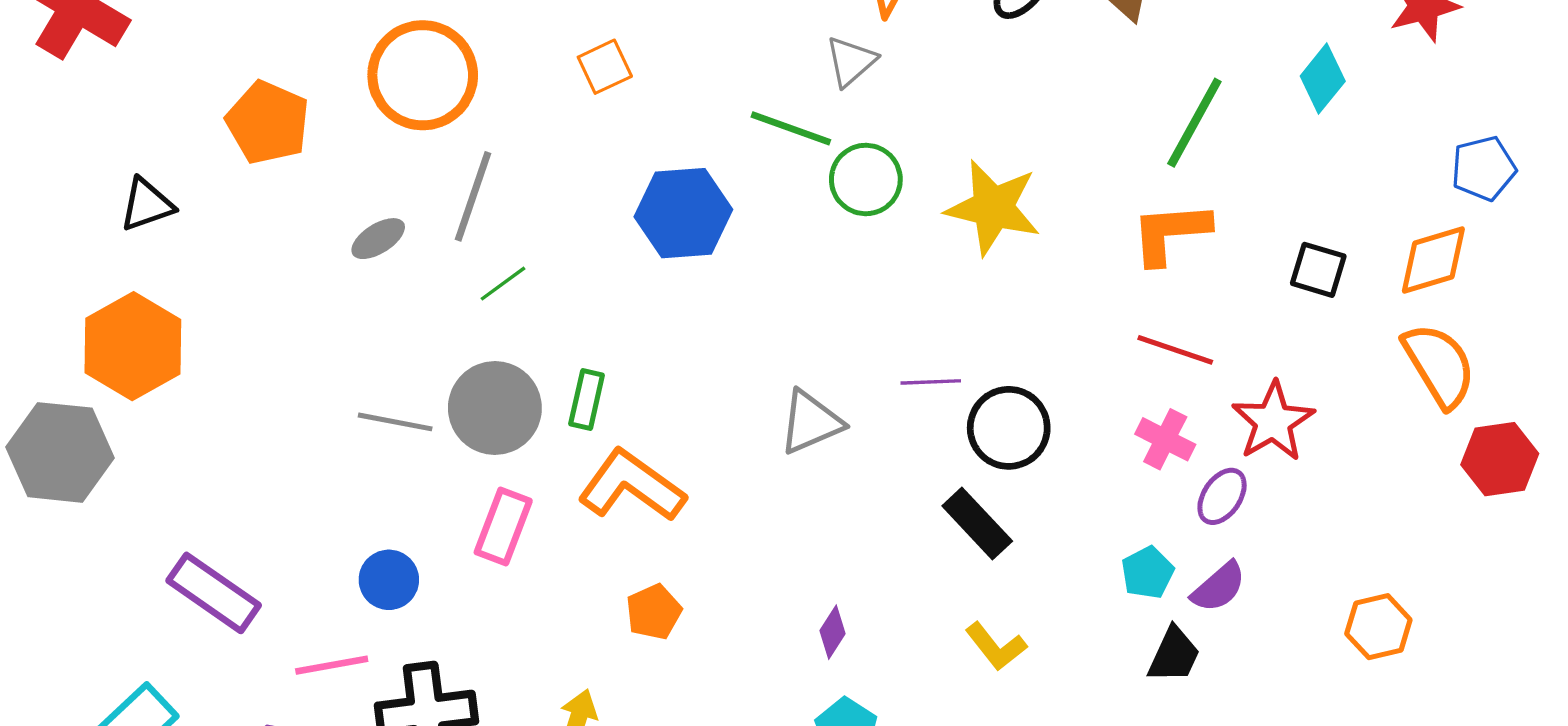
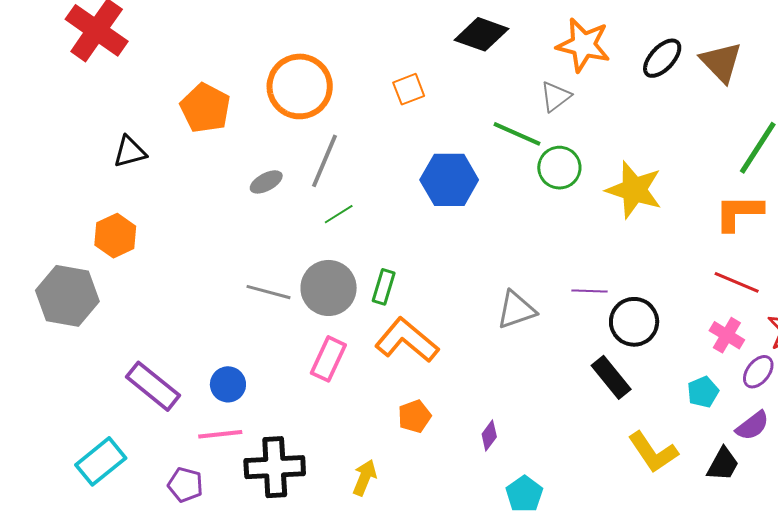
orange hexagon: (133, 346) -> (115, 236), size x0.7
cyan pentagon: (1148, 573) -> (703, 392), moved
blue circle: (389, 580) -> (228, 384), moved
purple diamond: (832, 632) -> (489, 436), moved
yellow L-shape: (996, 646) -> (653, 452), moved, size x1.4

